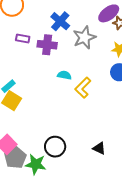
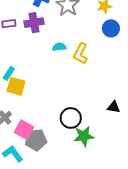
gray pentagon: (15, 158) -> (36, 140), turned -30
green star: (36, 164) -> (84, 136), moved

